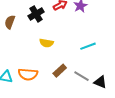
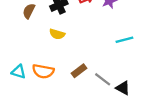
yellow semicircle: (46, 43) -> (57, 34), moved
cyan line: (88, 46) -> (124, 40), moved

